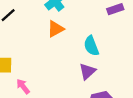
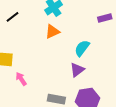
cyan semicircle: (91, 46) -> (82, 48), turned 54

